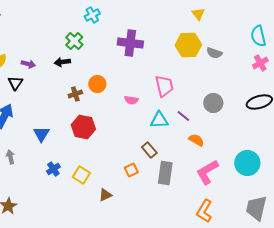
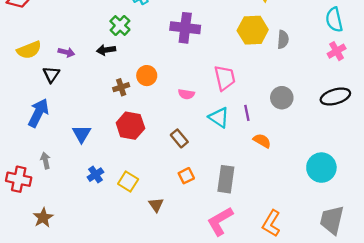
gray semicircle: (214, 53) -> (283, 39), turned -105
purple line: (183, 116) -> (247, 113), turned 40
cyan triangle: (159, 120) -> (219, 117), turned 36
brown rectangle: (149, 150) -> (179, 138), moved
pink L-shape: (207, 172) -> (220, 221), moved
brown triangle: (105, 195) -> (156, 205), turned -40

